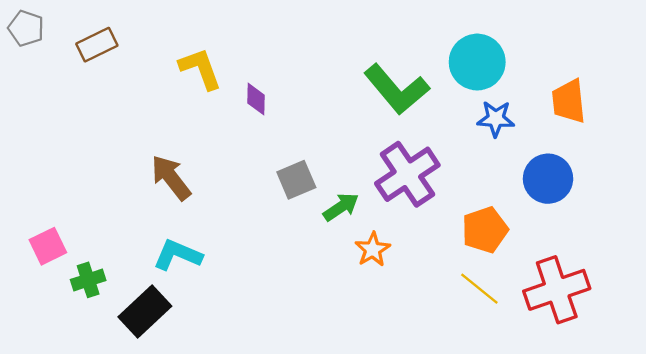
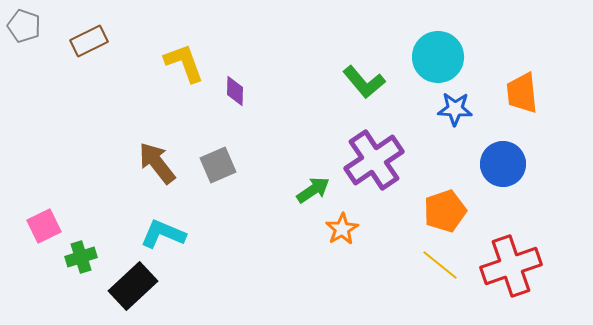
green L-shape: (397, 89) -> (364, 82), size x0.7
gray square: (296, 180) -> (218, 165), moved

